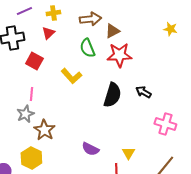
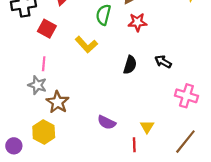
green semicircle: (87, 48) -> (103, 15), turned 36
red star: (119, 55) -> (137, 22), size x0.7
black semicircle: (112, 95) -> (130, 65), size x0.7
gray star: (25, 114) -> (37, 85), turned -30

